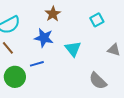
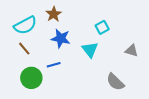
brown star: (53, 14) -> (54, 14), moved
cyan square: (97, 20) -> (102, 27), moved

